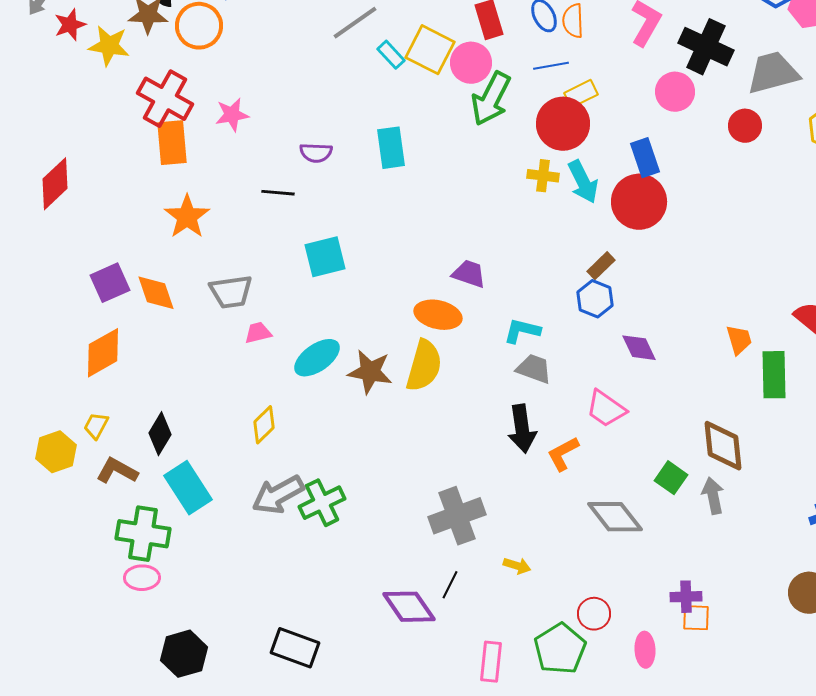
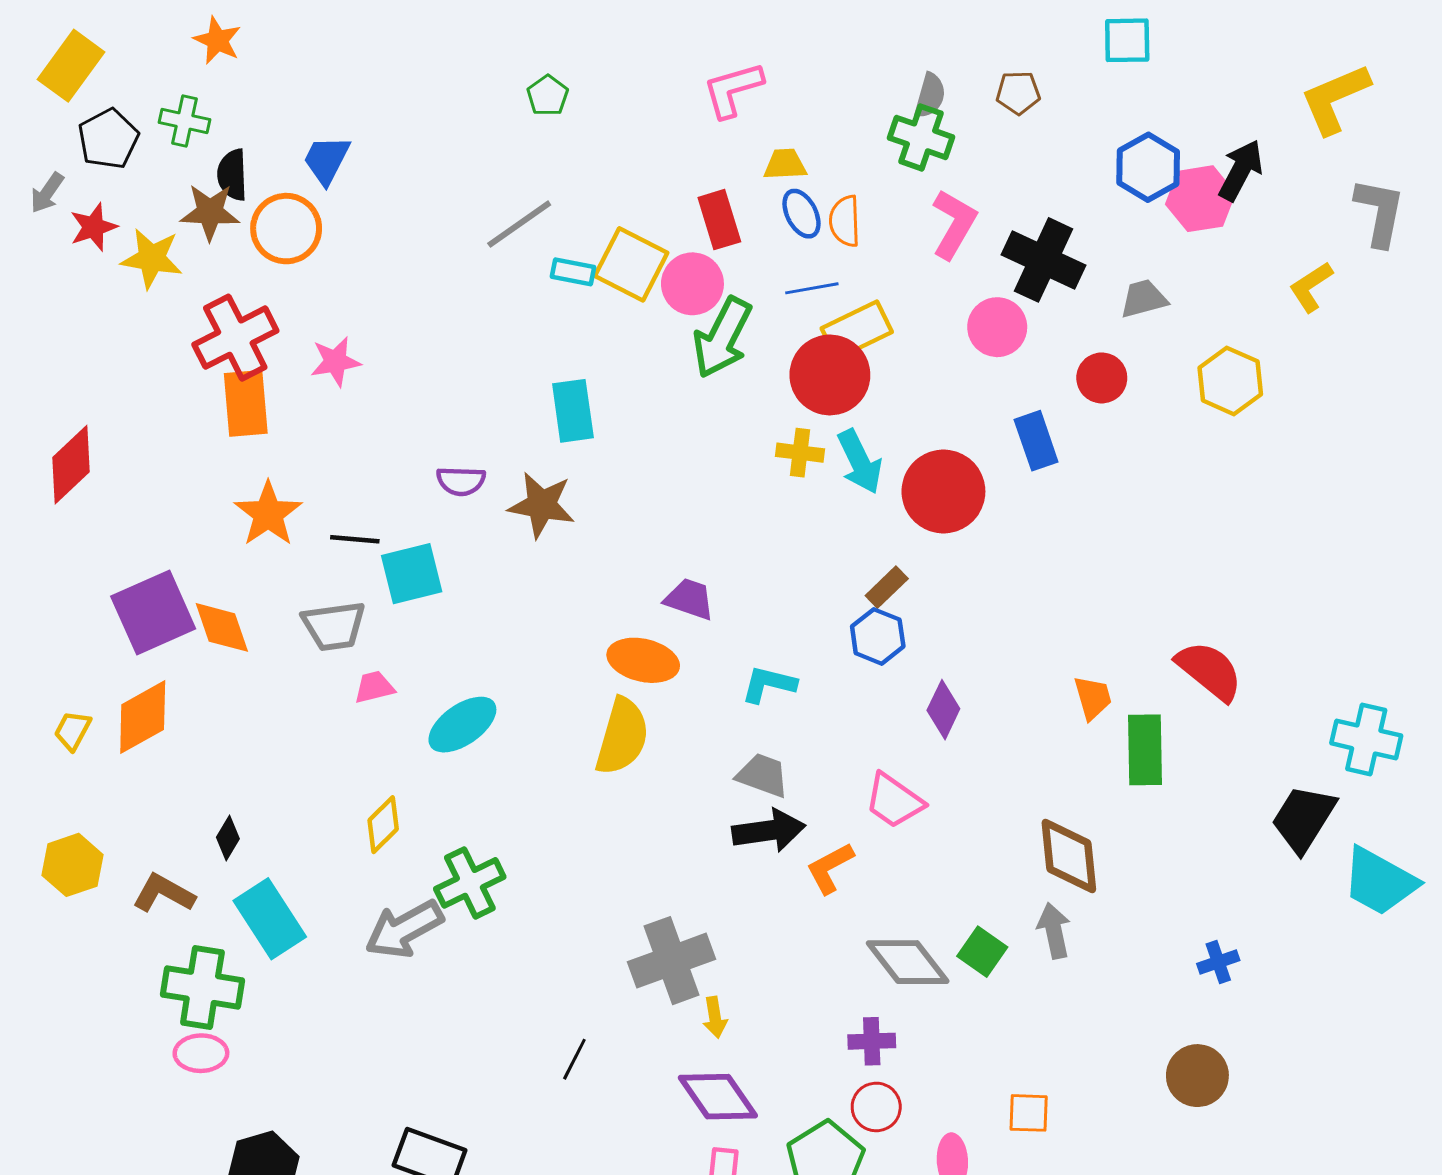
cyan rectangle: (391, 55) -> (573, 272), turned -36
gray trapezoid: (773, 73) -> (1144, 299), size x0.6
yellow rectangle: (581, 94) -> (857, 330), size x1.4
red cross: (165, 99) -> (235, 338), turned 34
purple semicircle: (316, 153) -> (461, 481), moved
blue rectangle: (645, 158) -> (1036, 441), moved
black line: (278, 193) -> (355, 539), moved
cyan square: (325, 257) -> (412, 574), moved
purple square: (110, 283) -> (153, 612), size x1.4
purple diamond: (639, 348) -> (943, 710), turned 51
gray trapezoid: (534, 369) -> (763, 775), moved
brown star: (370, 372) -> (542, 505), moved
yellow trapezoid: (96, 426) -> (72, 731), moved
black arrow: (522, 429) -> (769, 831), turned -90
black diamond: (160, 434) -> (228, 838), size x0.7
green square: (671, 478) -> (982, 952), moved
green cross: (322, 503) -> (470, 883), moved
yellow arrow: (517, 566) -> (715, 1017), moved, turned 64
black line: (450, 585) -> (574, 1059), moved
purple cross: (686, 597) -> (872, 1041), moved
purple diamond: (409, 607) -> (718, 1097), moved

